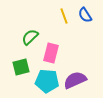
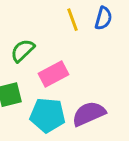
blue semicircle: (85, 15) -> (103, 18), turned -133
pink rectangle: (51, 53) -> (53, 74), turned 48

